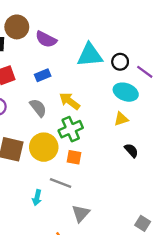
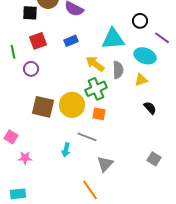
cyan triangle: (90, 55) -> (113, 39), moved
black circle: (120, 62) -> (140, 21), moved
gray semicircle: (38, 108) -> (118, 70), moved, turned 36
gray square: (143, 223) -> (154, 159), moved

